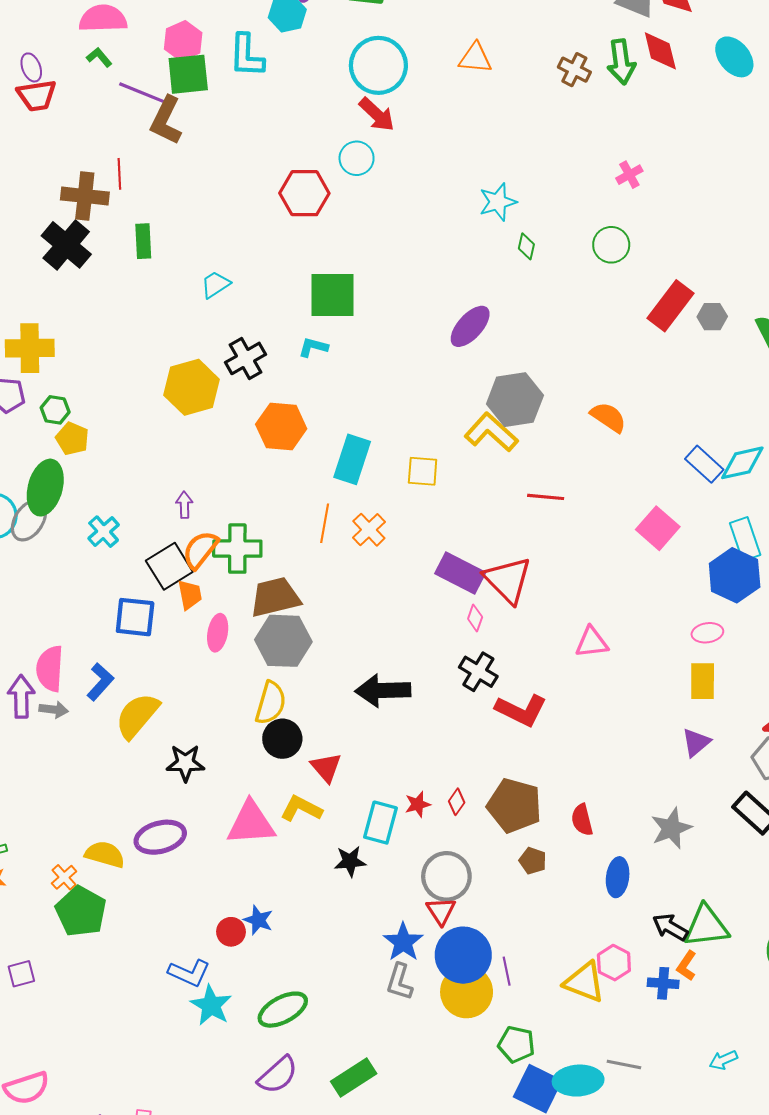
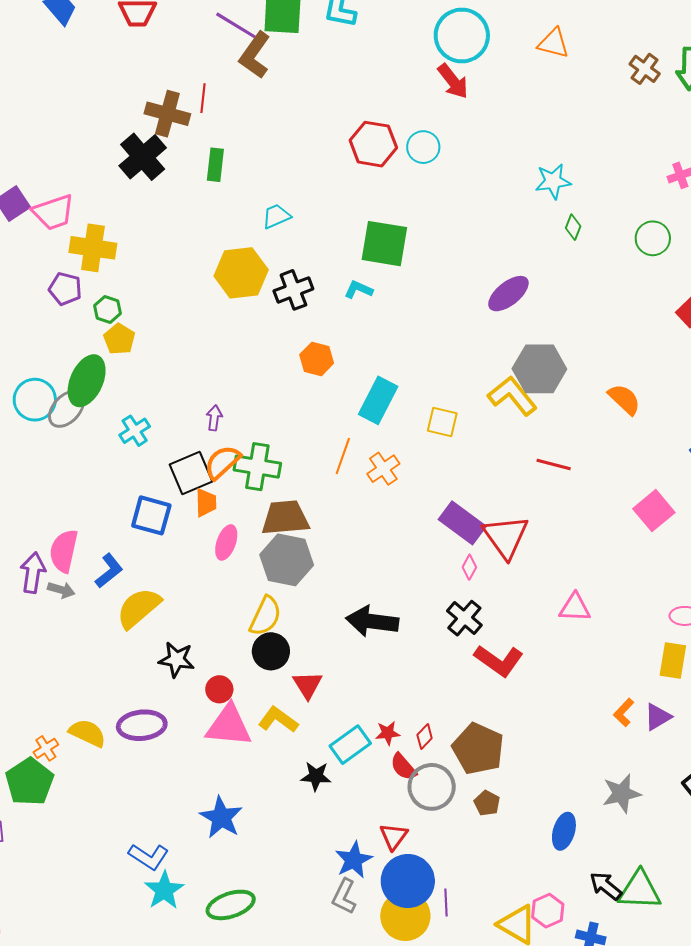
cyan circle: (357, 158) -> (423, 147), moved
yellow hexagon: (192, 387) -> (241, 273), moved
orange hexagon: (281, 426) -> (317, 359), size x0.7
red semicircle: (582, 820) -> (403, 767), moved, turned -36
cyan rectangle: (381, 823) -> (350, 745), turned 30
gray circle: (446, 876) -> (432, 787), moved
green pentagon: (81, 911) -> (29, 782), moved
blue star: (258, 920) -> (221, 817), size x1.5
red circle: (231, 932) -> (219, 689), moved
orange L-shape: (687, 966) -> (624, 713), moved

